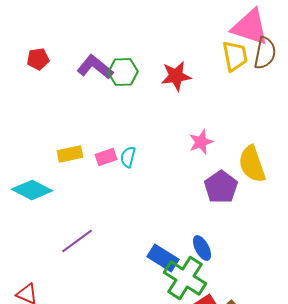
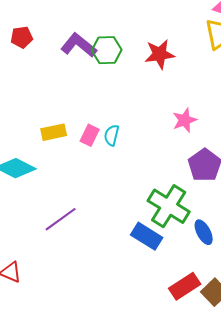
pink rectangle: (106, 157) -> (90, 135), turned -45
blue ellipse: (202, 248) -> (204, 232), moved
green cross: (185, 278) -> (169, 206), moved

